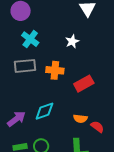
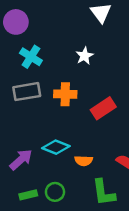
cyan diamond: (44, 111) -> (56, 147), turned 45
orange semicircle: (80, 119) -> (84, 161), moved

